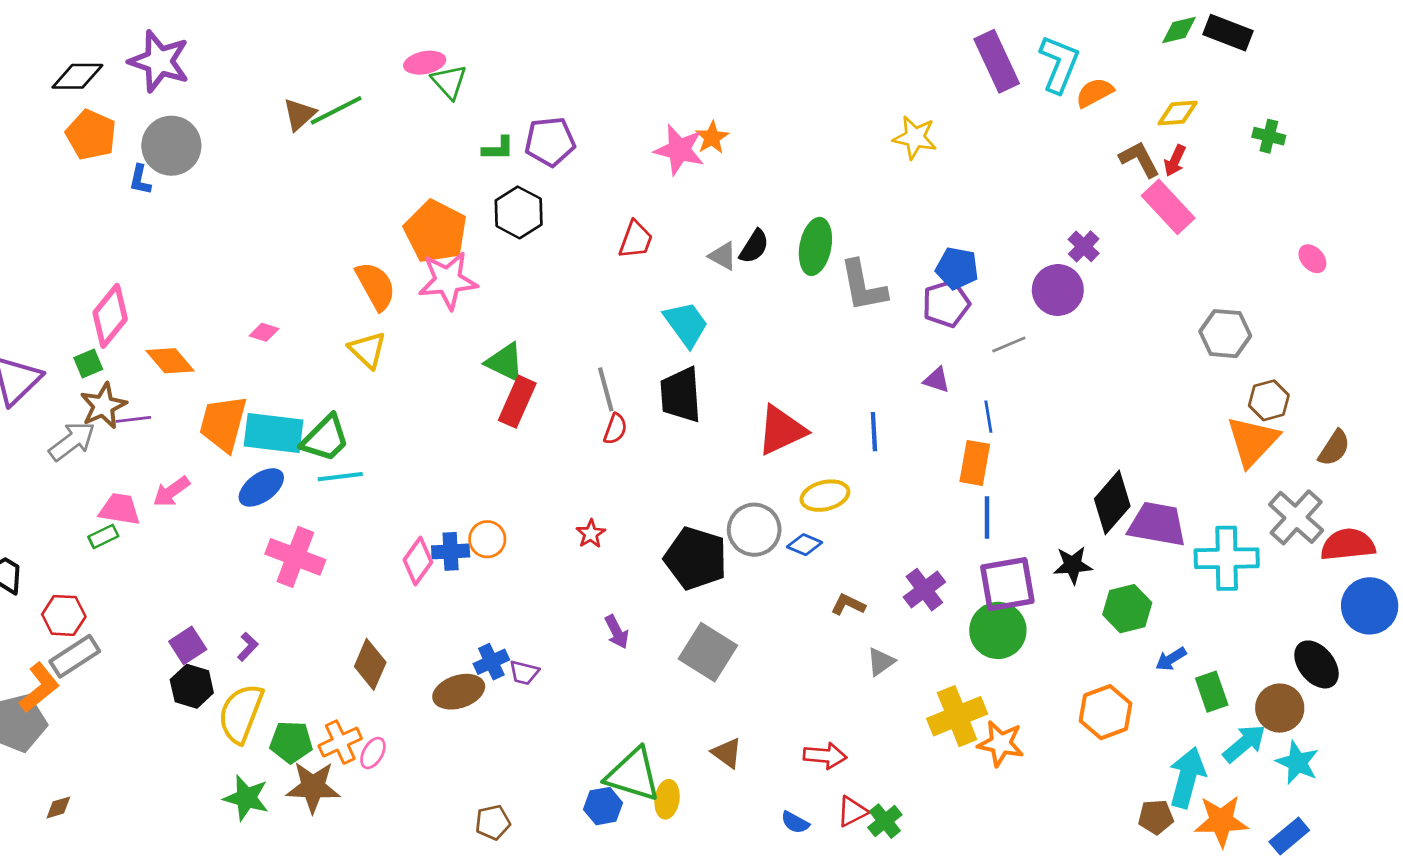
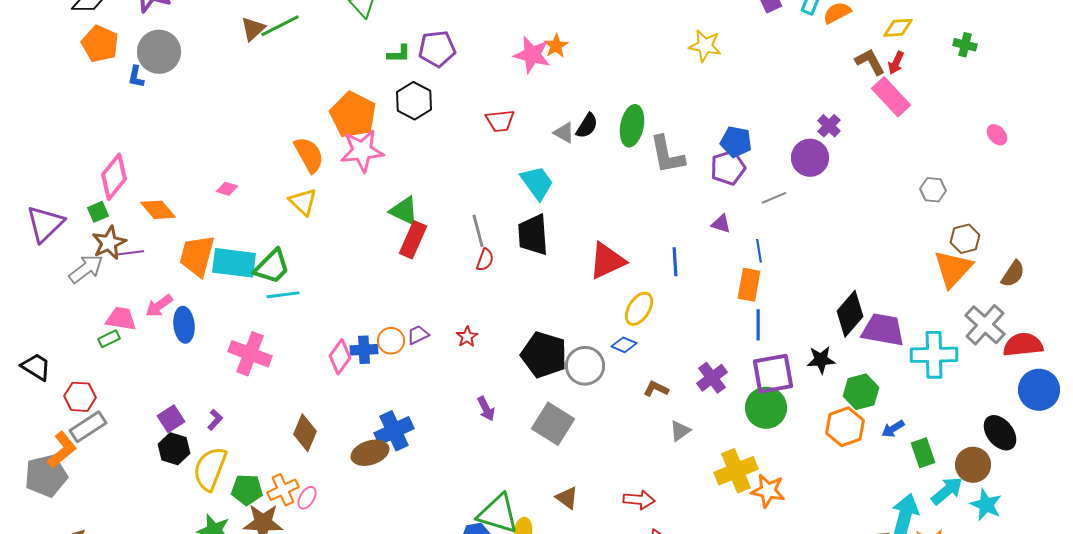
red trapezoid: (636, 240) -> (500, 121), turned 64
gray hexagon: (1225, 334) -> (933, 190), size x0.7
blue ellipse: (261, 487) -> (184, 325), moved, turned -60
yellow ellipse: (825, 496) -> (639, 309), turned -44
gray circle: (754, 530) -> (585, 366), moved
blue cross: (491, 662) -> (394, 431), size x1.5
purple trapezoid: (524, 673) -> (418, 335), moved, turned 140
orange hexagon: (1105, 712) -> (845, 427), moved

